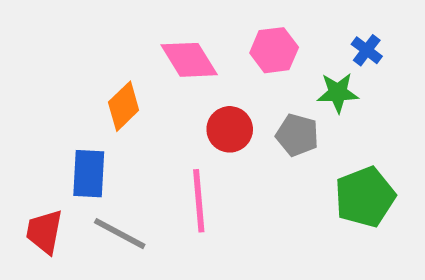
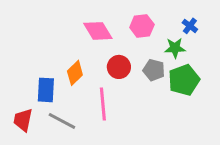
orange diamond: (124, 106) -> (75, 73), moved
green pentagon: (365, 197) -> (184, 80), moved

